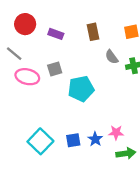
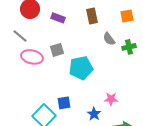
pink star: (116, 133) -> (111, 99), moved
blue square: (73, 140) -> (64, 103), moved

